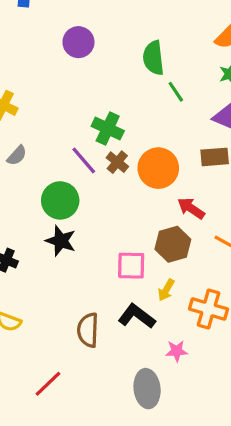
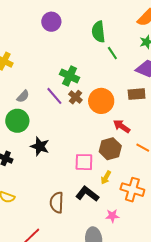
gray semicircle: (17, 155) -> (23, 96), moved
green circle: (60, 200) -> (17, 121), moved

